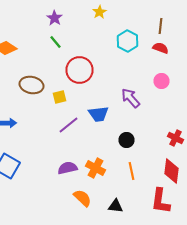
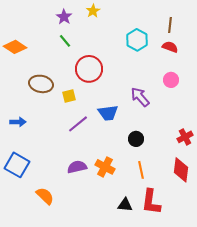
yellow star: (100, 12) -> (93, 11), moved
red cross: (176, 138) -> (185, 137), turned 35
orange semicircle: (82, 198) -> (45, 196), moved
red L-shape: (160, 201) -> (151, 202), moved

